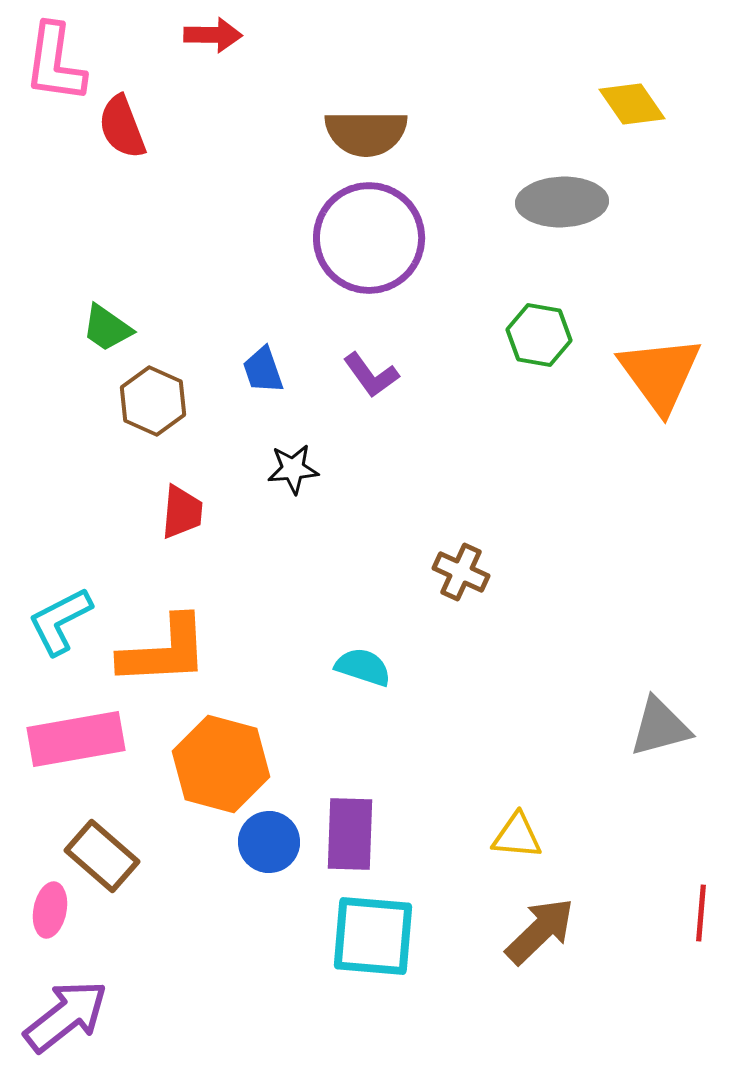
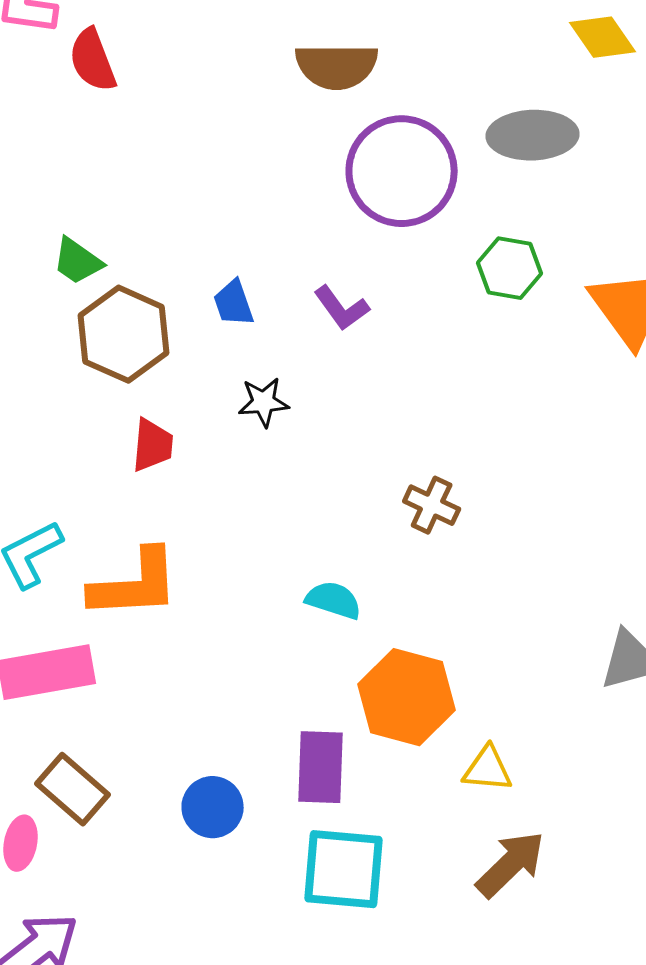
purple circle: (369, 238) -> (402, 171), moved
brown hexagon: (153, 401) -> (124, 334), size x1.4
orange hexagon: (221, 764) -> (407, 697), moved
blue circle: (269, 842) -> (213, 807), moved

